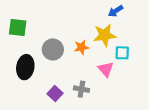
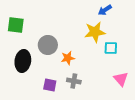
orange star: (81, 47) -> (68, 58), moved
pink triangle: (106, 69) -> (121, 79), moved
purple square: (55, 94) -> (50, 85), turned -32

